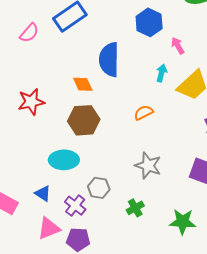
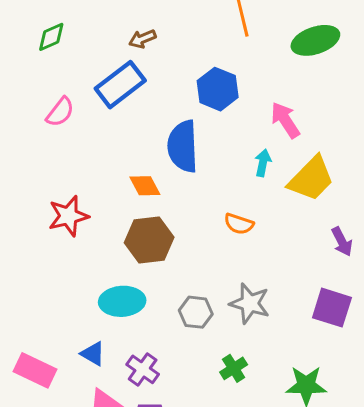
blue hexagon: (149, 22) -> (218, 89), moved
pink arrow: (178, 46) -> (285, 120), size x1.4
orange semicircle: (144, 113) -> (239, 224), turned -132
gray hexagon: (99, 188) -> (196, 312), moved

